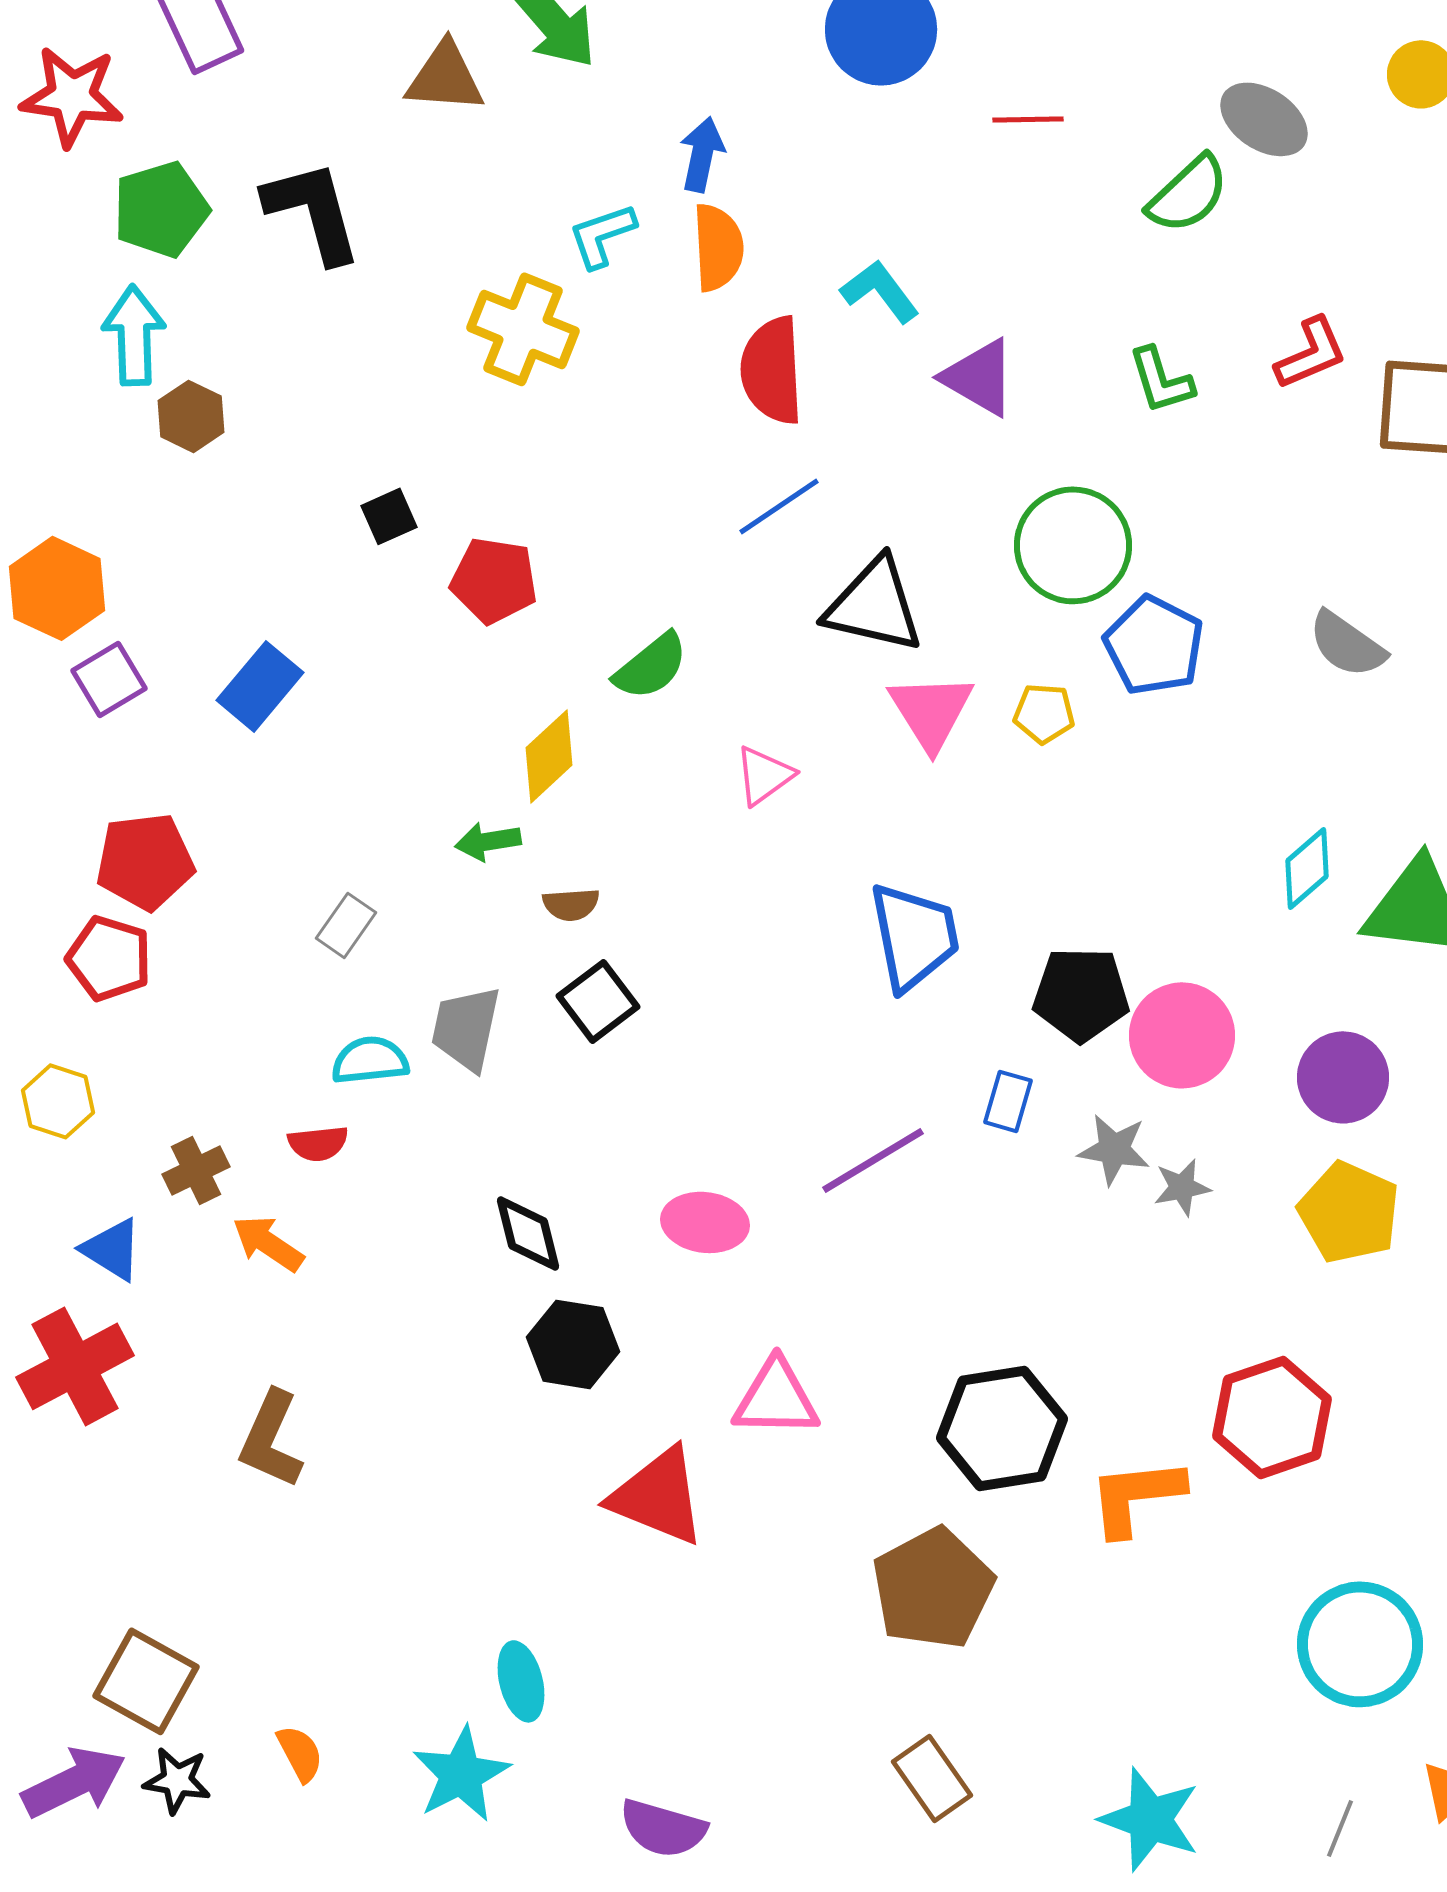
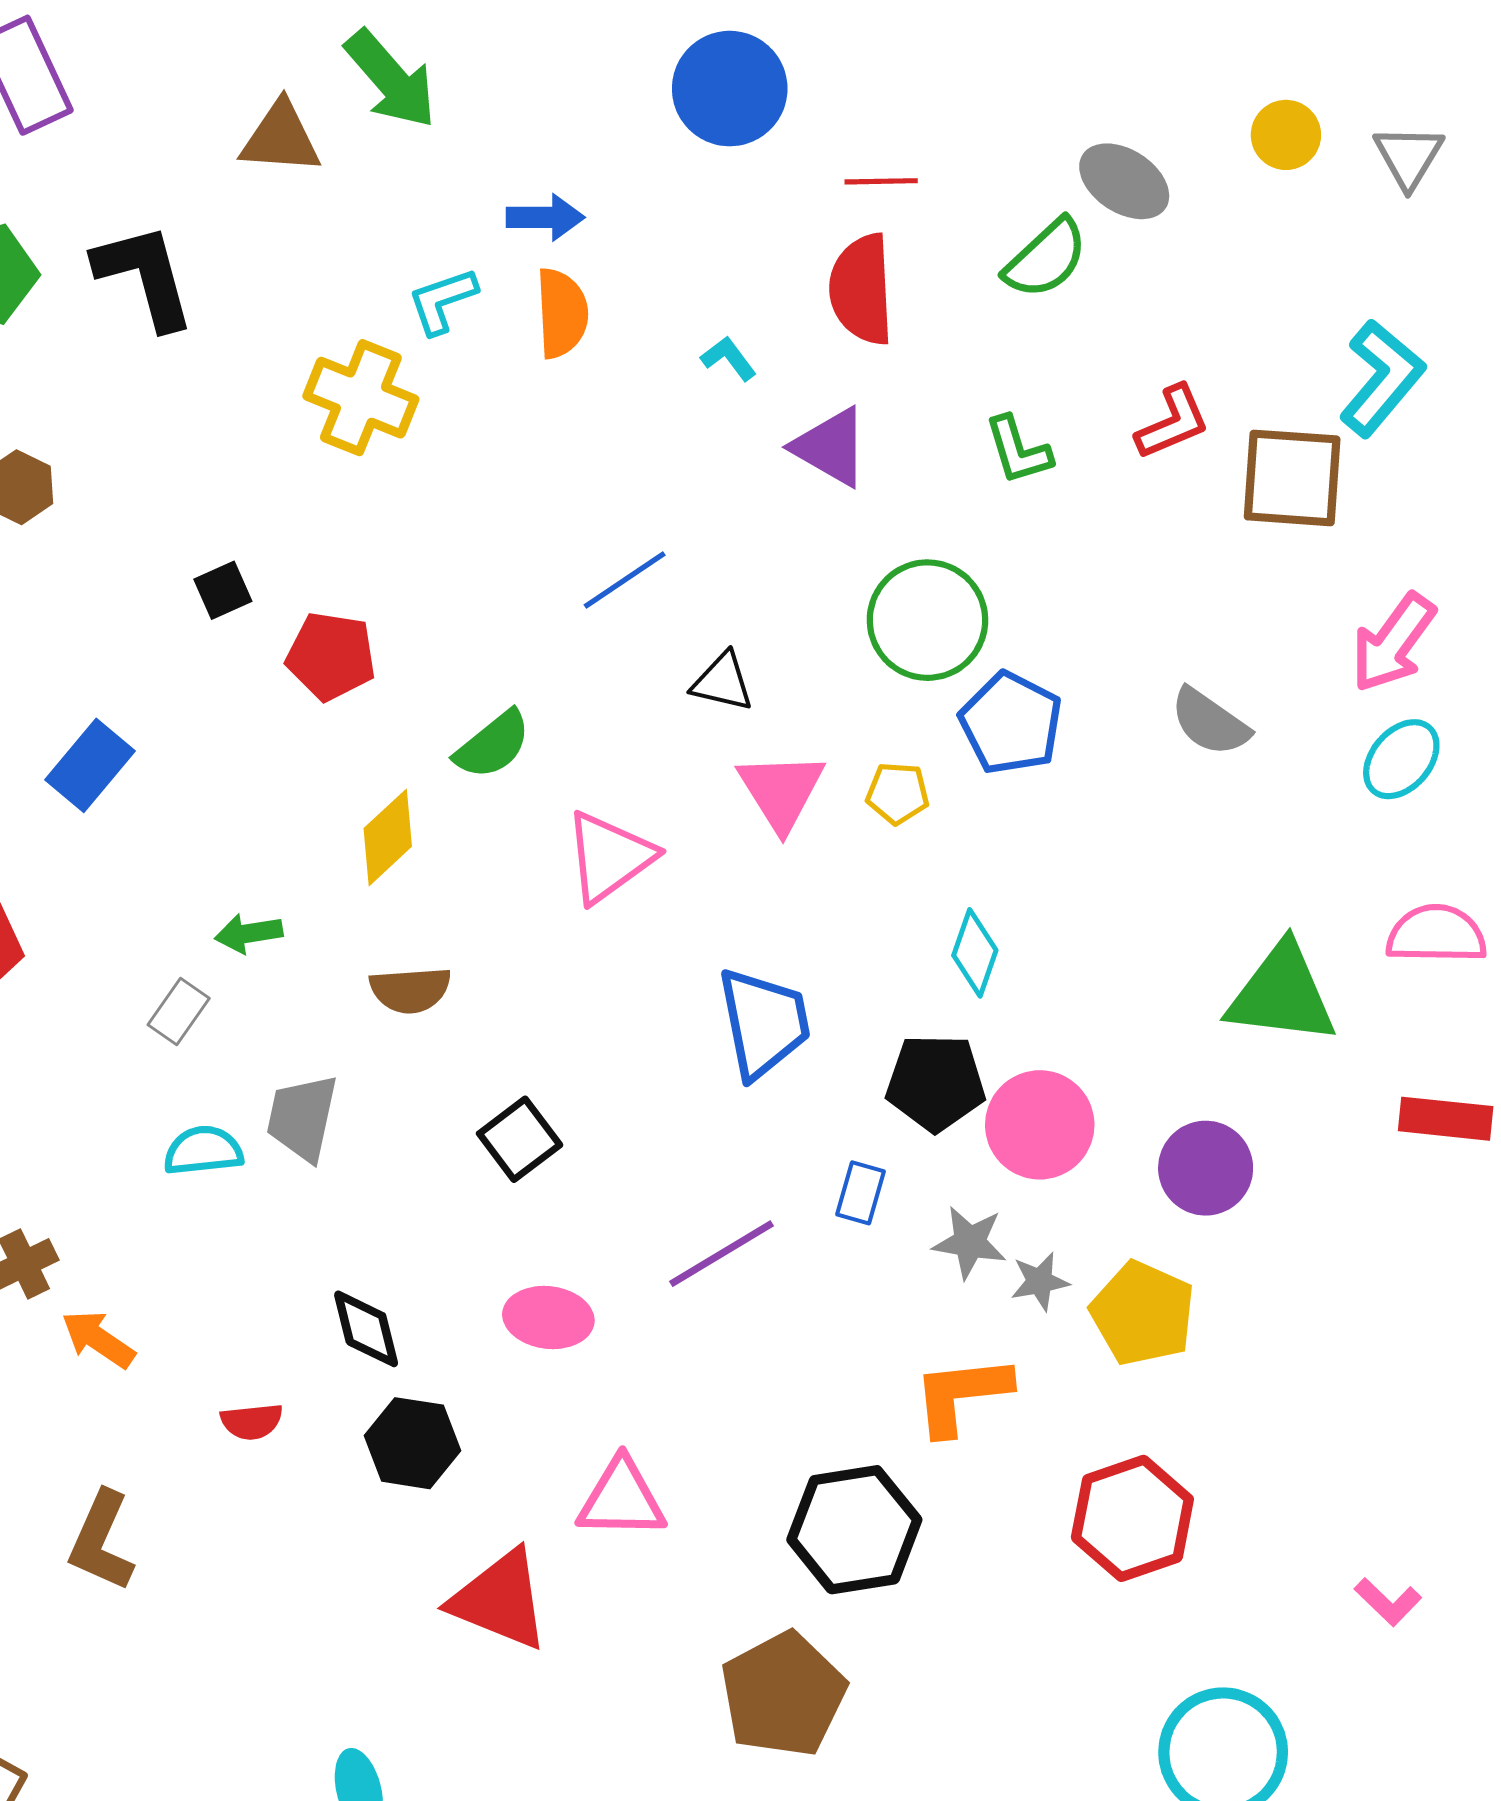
blue arrow: (702, 154) -> (545, 217), turned 78
cyan L-shape: (880, 291) -> (729, 358), size x0.7
red semicircle: (772, 370) -> (862, 289), moved
black triangle: (874, 605) -> (722, 682), size x0.6
pink triangle: (764, 775) -> (609, 857), size x1.5
green arrow: (488, 841) -> (249, 933), moved
cyan diamond: (1307, 868) -> (975, 953), moved, turned -30
brown semicircle: (571, 904) -> (410, 990), size x1.4
black square: (598, 1001) -> (520, 1139), moved
red semicircle: (318, 1143) -> (252, 1422), moved
yellow pentagon: (1349, 1212) -> (1143, 1313), moved
orange L-shape: (1136, 1496) -> (961, 1395), moved

